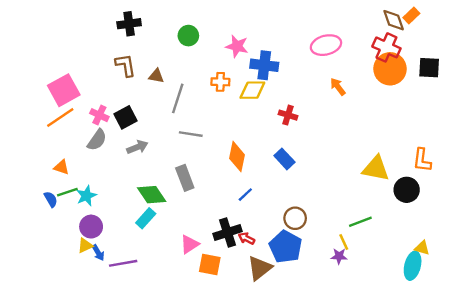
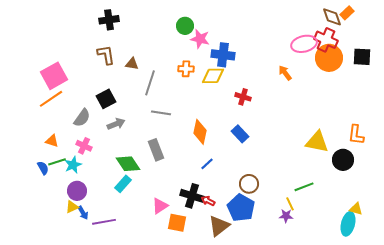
green circle: (188, 36) -> (185, 26), moved
pink ellipse: (326, 45) -> (304, 44), moved
pink cross: (99, 115) -> (84, 146), moved
black cross: (228, 232) -> (192, 196), turned 35

